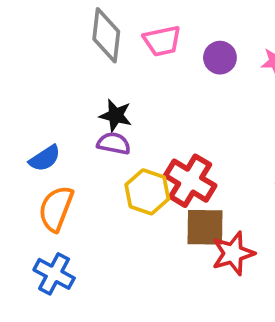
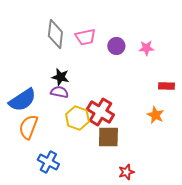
blue semicircle: (45, 158) -> (22, 100), size x1.6
red star: (233, 253) -> (126, 172), moved, size x0.7
blue cross: (54, 274) -> (48, 162), moved

